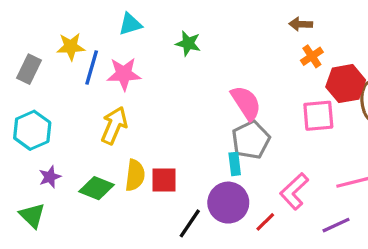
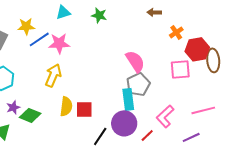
brown arrow: (301, 24) -> (154, 12), moved
green star: (188, 43) -> (99, 15), moved
blue line: (92, 68) -> (39, 39), turned 40
cyan rectangle: (235, 164) -> (128, 99), size x1.5
green diamond: (96, 188) -> (30, 115), moved

